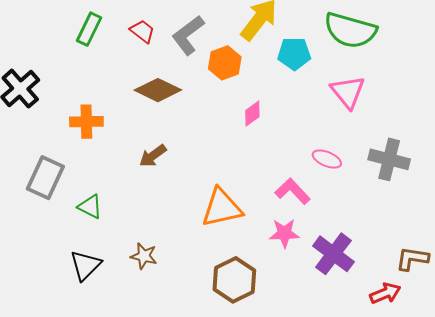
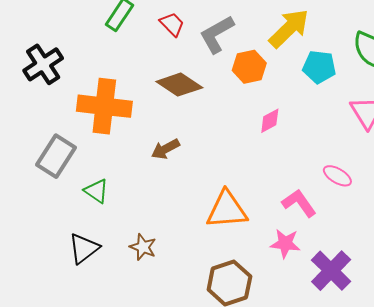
orange cross: (86, 122) -> (104, 106), size x1.6

